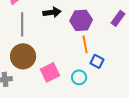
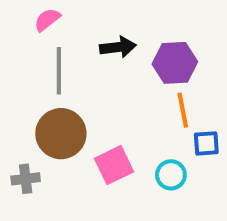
blue square: (97, 61) -> (206, 143), turned -32

